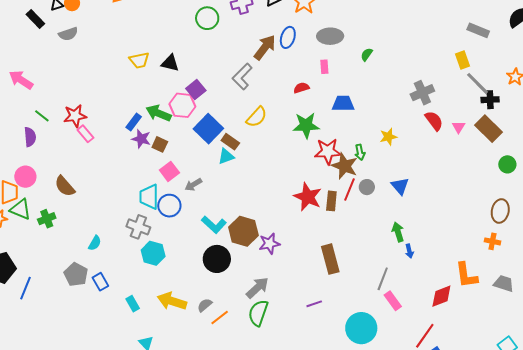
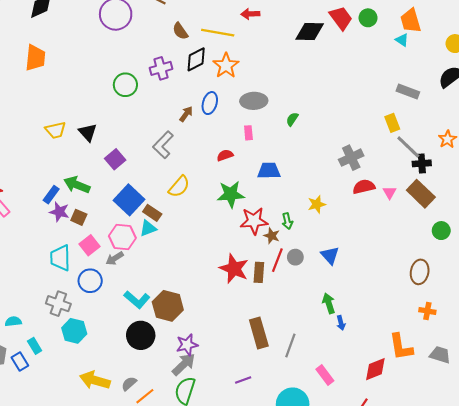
brown arrow: (265, 47) -> (186, 114), size x0.6
black triangle: (170, 63) -> (88, 132), turned 36
pink hexagon: (182, 105) -> (122, 237), moved
red semicircle: (434, 121) -> (364, 187), turned -65
brown star: (345, 166) -> (272, 236), size x0.6
cyan trapezoid: (149, 197) -> (60, 258), moved
brown ellipse: (500, 211) -> (420, 272), moved
cyan semicircle: (95, 243) -> (13, 321), turned -126
purple star: (269, 244) -> (187, 345), moved
gray line: (383, 279) -> (290, 346), moved
cyan rectangle: (133, 304) -> (35, 346), moved

